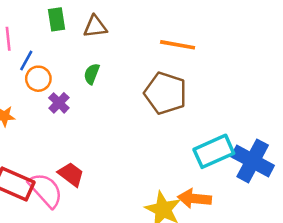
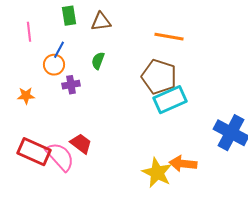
blue line: (26, 61) -> (59, 50), moved
purple cross: (59, 103) -> (71, 85), turned 36
cyan rectangle: (214, 151) -> (170, 100), moved

